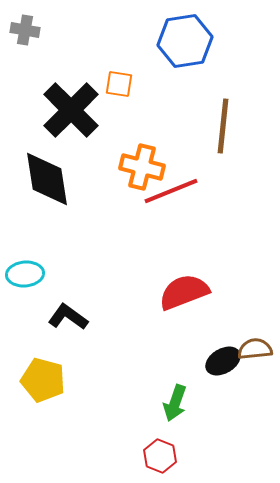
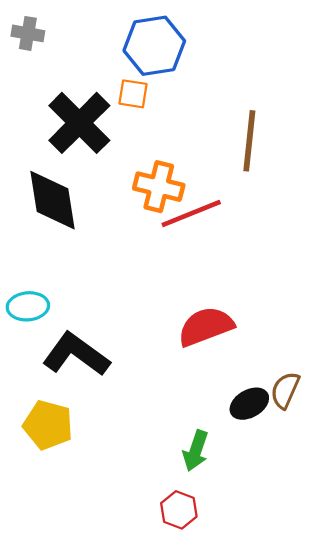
blue hexagon: (185, 41) -> (154, 46), moved
black L-shape: (68, 317) -> (76, 354), size x1.5
brown semicircle: (255, 349) -> (285, 390), turned -60

